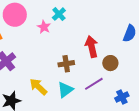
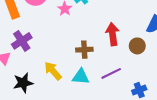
brown circle: (110, 63) -> (137, 46), moved
cyan triangle: (65, 90) -> (81, 77), turned 36

